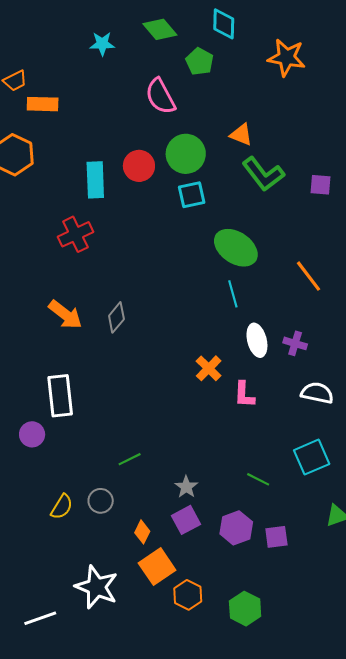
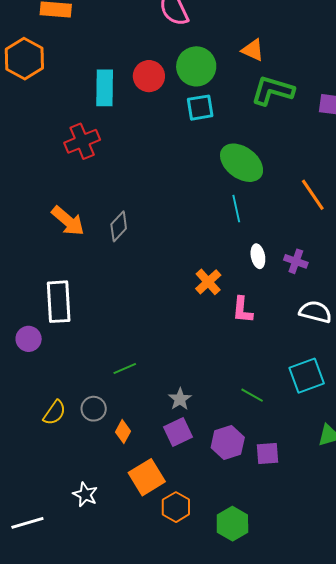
green L-shape: (263, 174) -> (273, 91), turned 141
white ellipse: (257, 340) -> (258, 256), size x0.7
orange diamond: (142, 532) -> (123, 432), moved
white star: (97, 587) -> (85, 494), size x0.6

